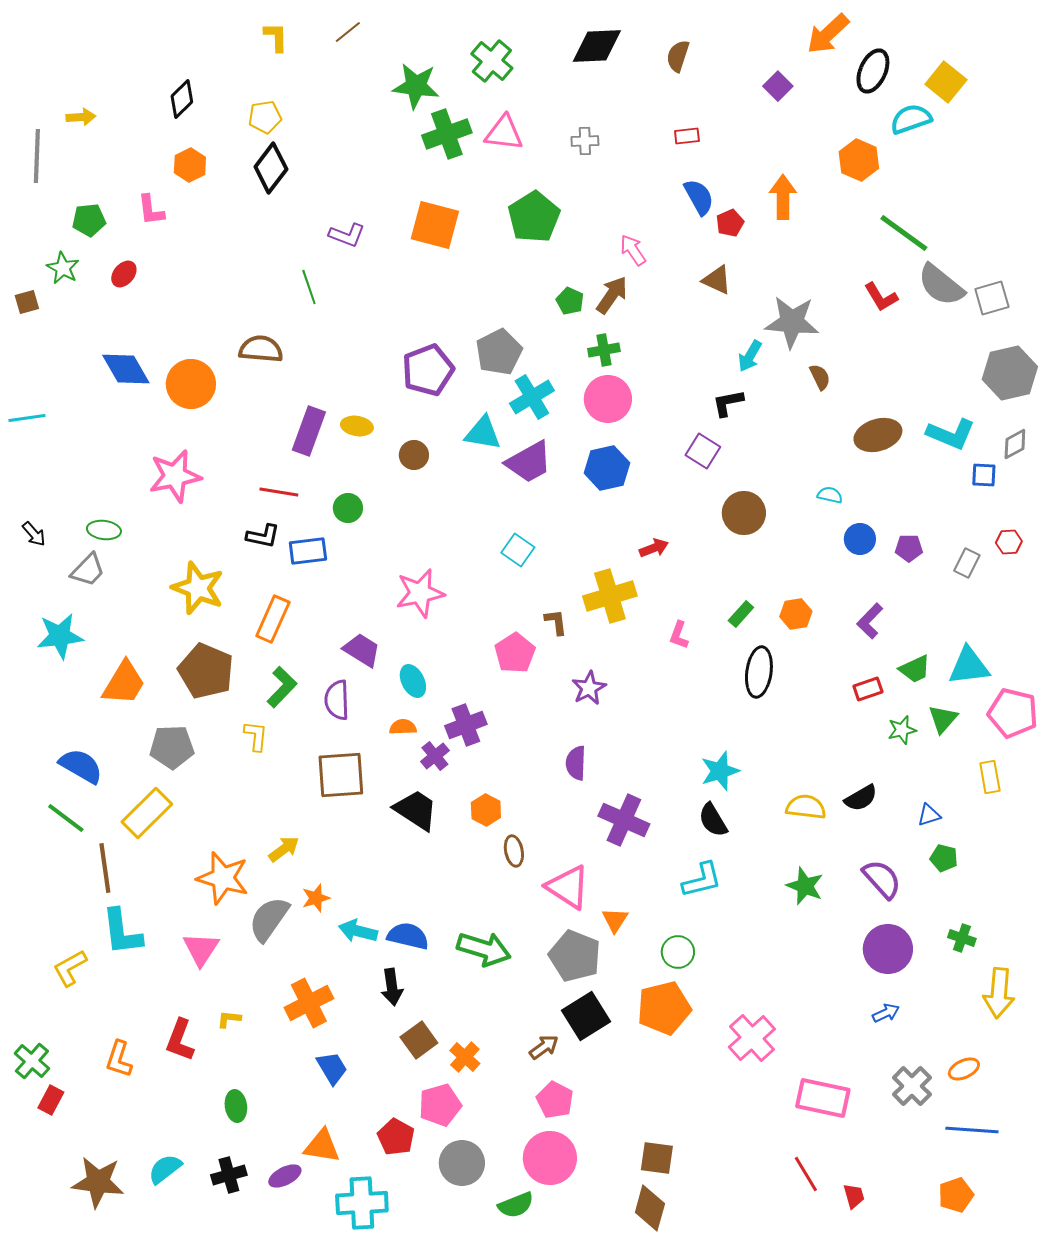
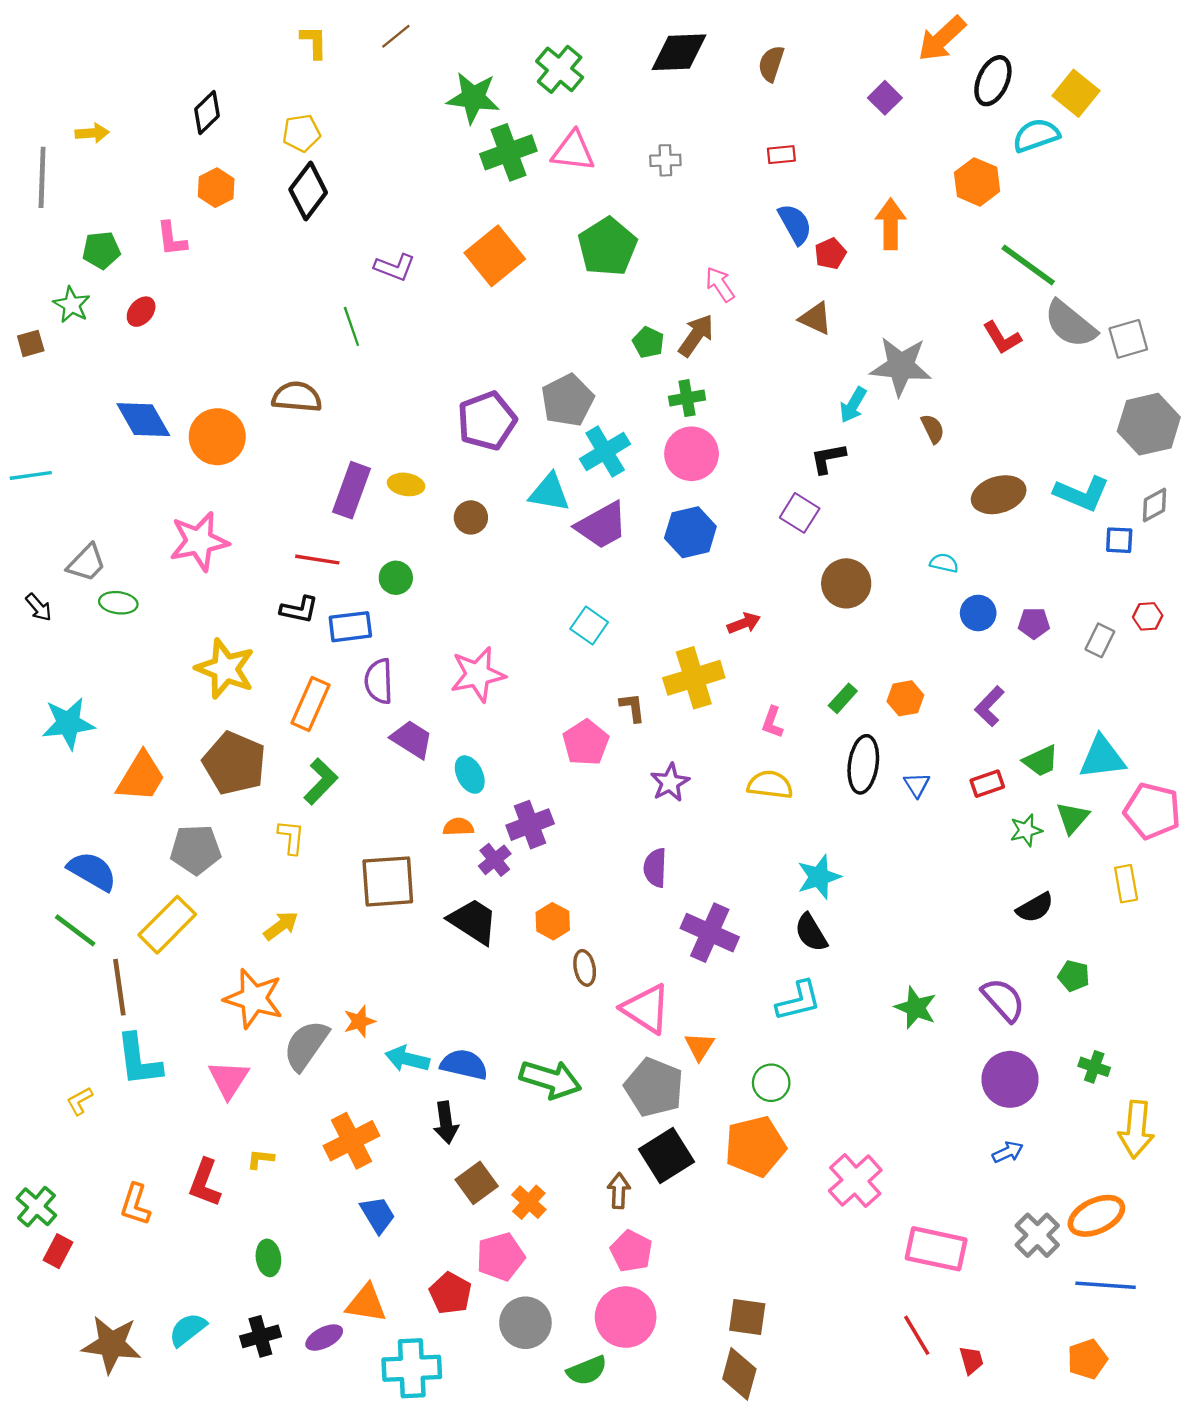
orange square: (435, 225) -> (495, 256), turned 36
gray trapezoid: (88, 570) -> (86, 563), moved
purple semicircle: (337, 700) -> (379, 681), moved
black semicircle: (861, 798) -> (1035, 908), moved
yellow semicircle: (806, 807) -> (770, 785), moved
blue triangle: (929, 815) -> (917, 785), moved, turned -45
yellow arrow: (284, 849) -> (281, 926), moved
yellow L-shape: (70, 968) -> (80, 1101), size x0.7
brown arrow: (544, 1047) -> (619, 1191), turned -52
orange ellipse: (964, 1069) -> (1096, 1216), size x1.6

